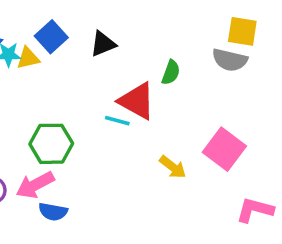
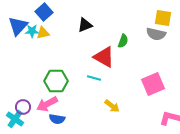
blue square: (51, 37) -> (44, 12), moved
cyan line: (117, 121) -> (94, 78), moved
pink square: (224, 149) -> (153, 84), turned 30
yellow arrow: (173, 167) -> (112, 106), moved

